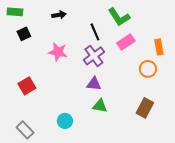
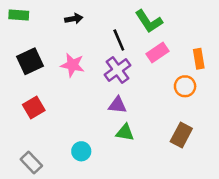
black square: (24, 34) -> (30, 61), moved, size x1.5

